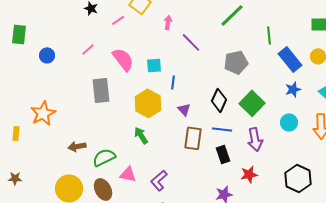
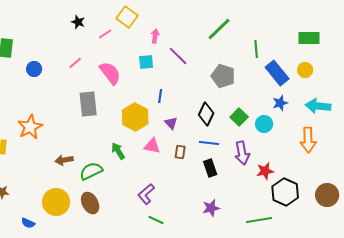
gray pentagon: (236, 62) -> (223, 76), turned 30
cyan square: (154, 65) -> (146, 62), moved
green square: (252, 103) -> (239, 117), size x0.7
cyan circle: (289, 122) -> (264, 124), moved
green arrow: (141, 135) -> (118, 151), moved
brown rectangle: (193, 138) -> (180, 152), size x0.6
pink triangle: (128, 174) -> (152, 146), moved
red star: (249, 174) -> (265, 171), moved

